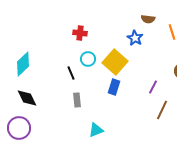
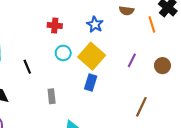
blue star: (135, 38) -> (95, 24), moved
black line: (71, 73) -> (27, 67), moved
purple line: (153, 87) -> (132, 60), moved

